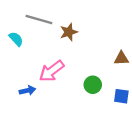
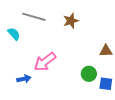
brown star: (69, 32) -> (71, 21), moved
green circle: (93, 85) -> (89, 74), moved

